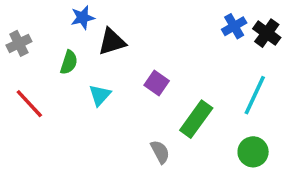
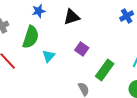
black triangle: (112, 42) -> (72, 17), moved
green semicircle: (69, 62) -> (31, 37), size x1.6

